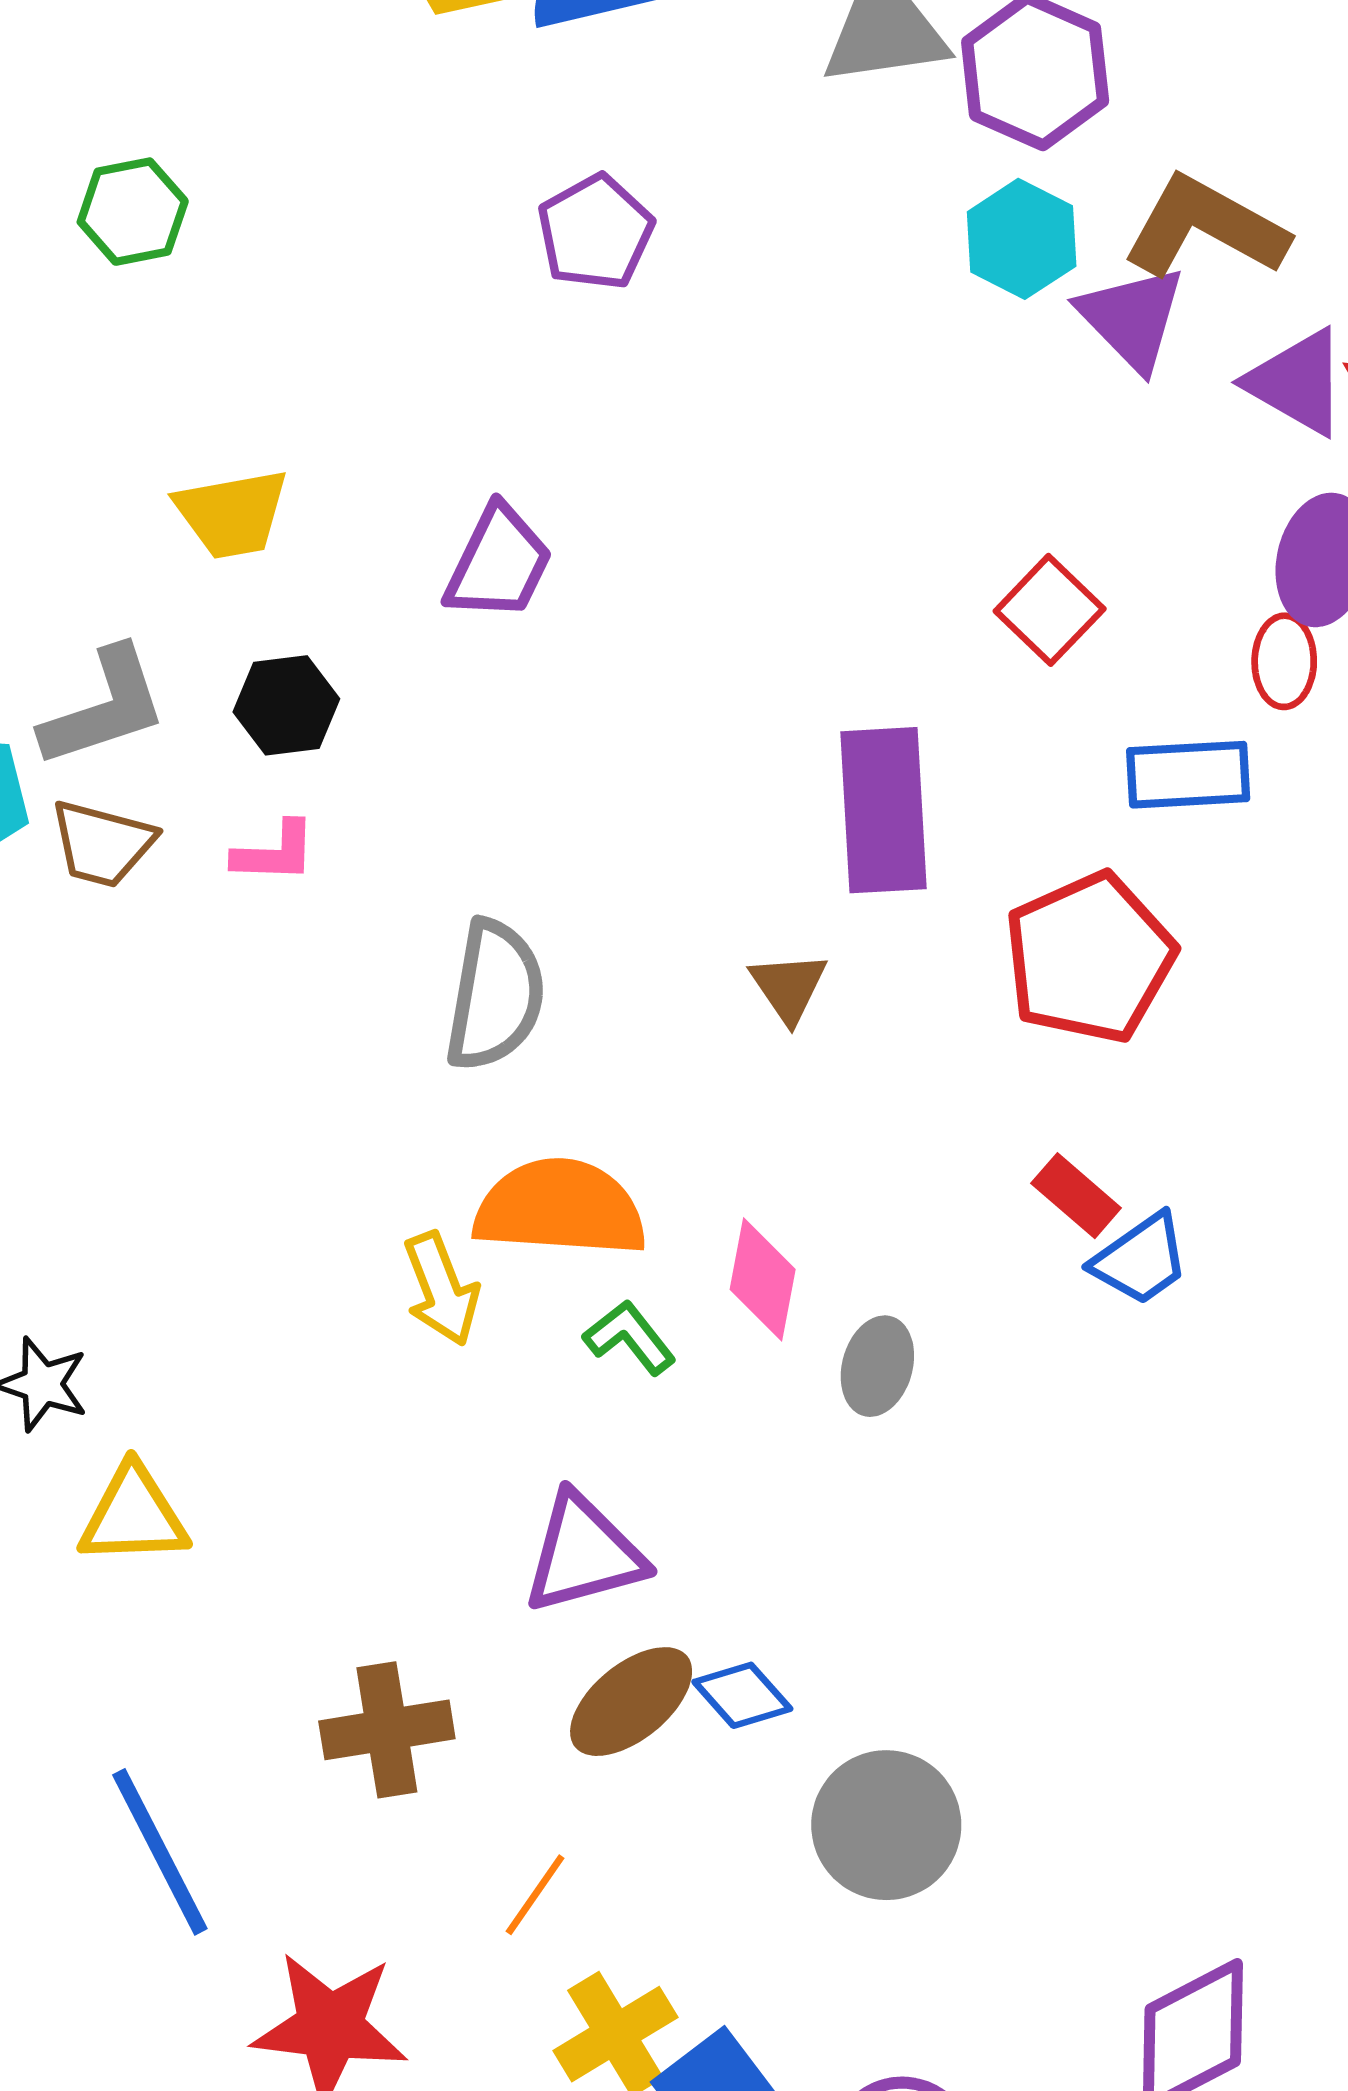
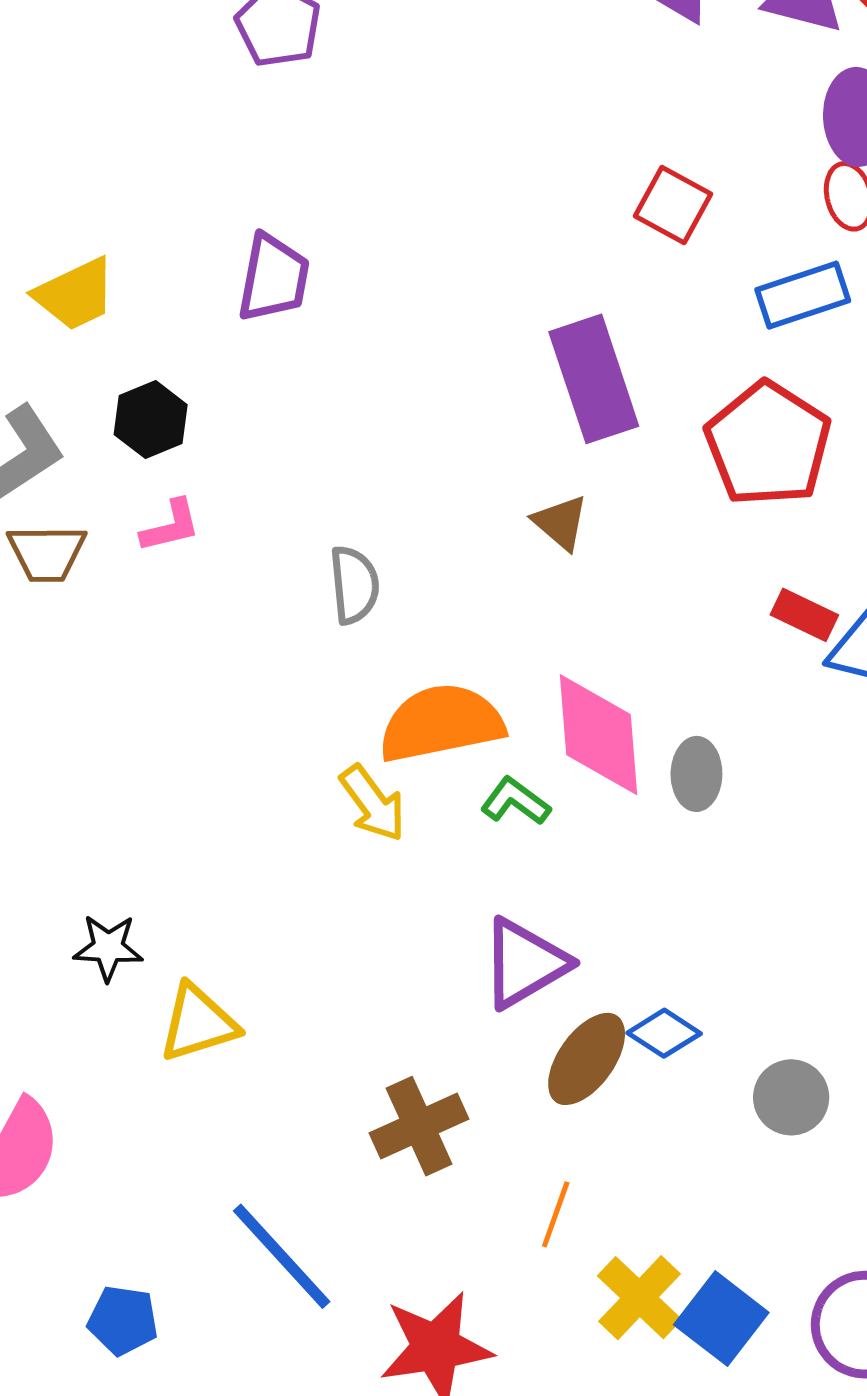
gray semicircle: (495, 995) -> (354, 585), size x0.7
pink diamond: (763, 1279) -> (598, 735), size x1.5
gray circle: (886, 1825) -> (791, 1097), size x0.7

